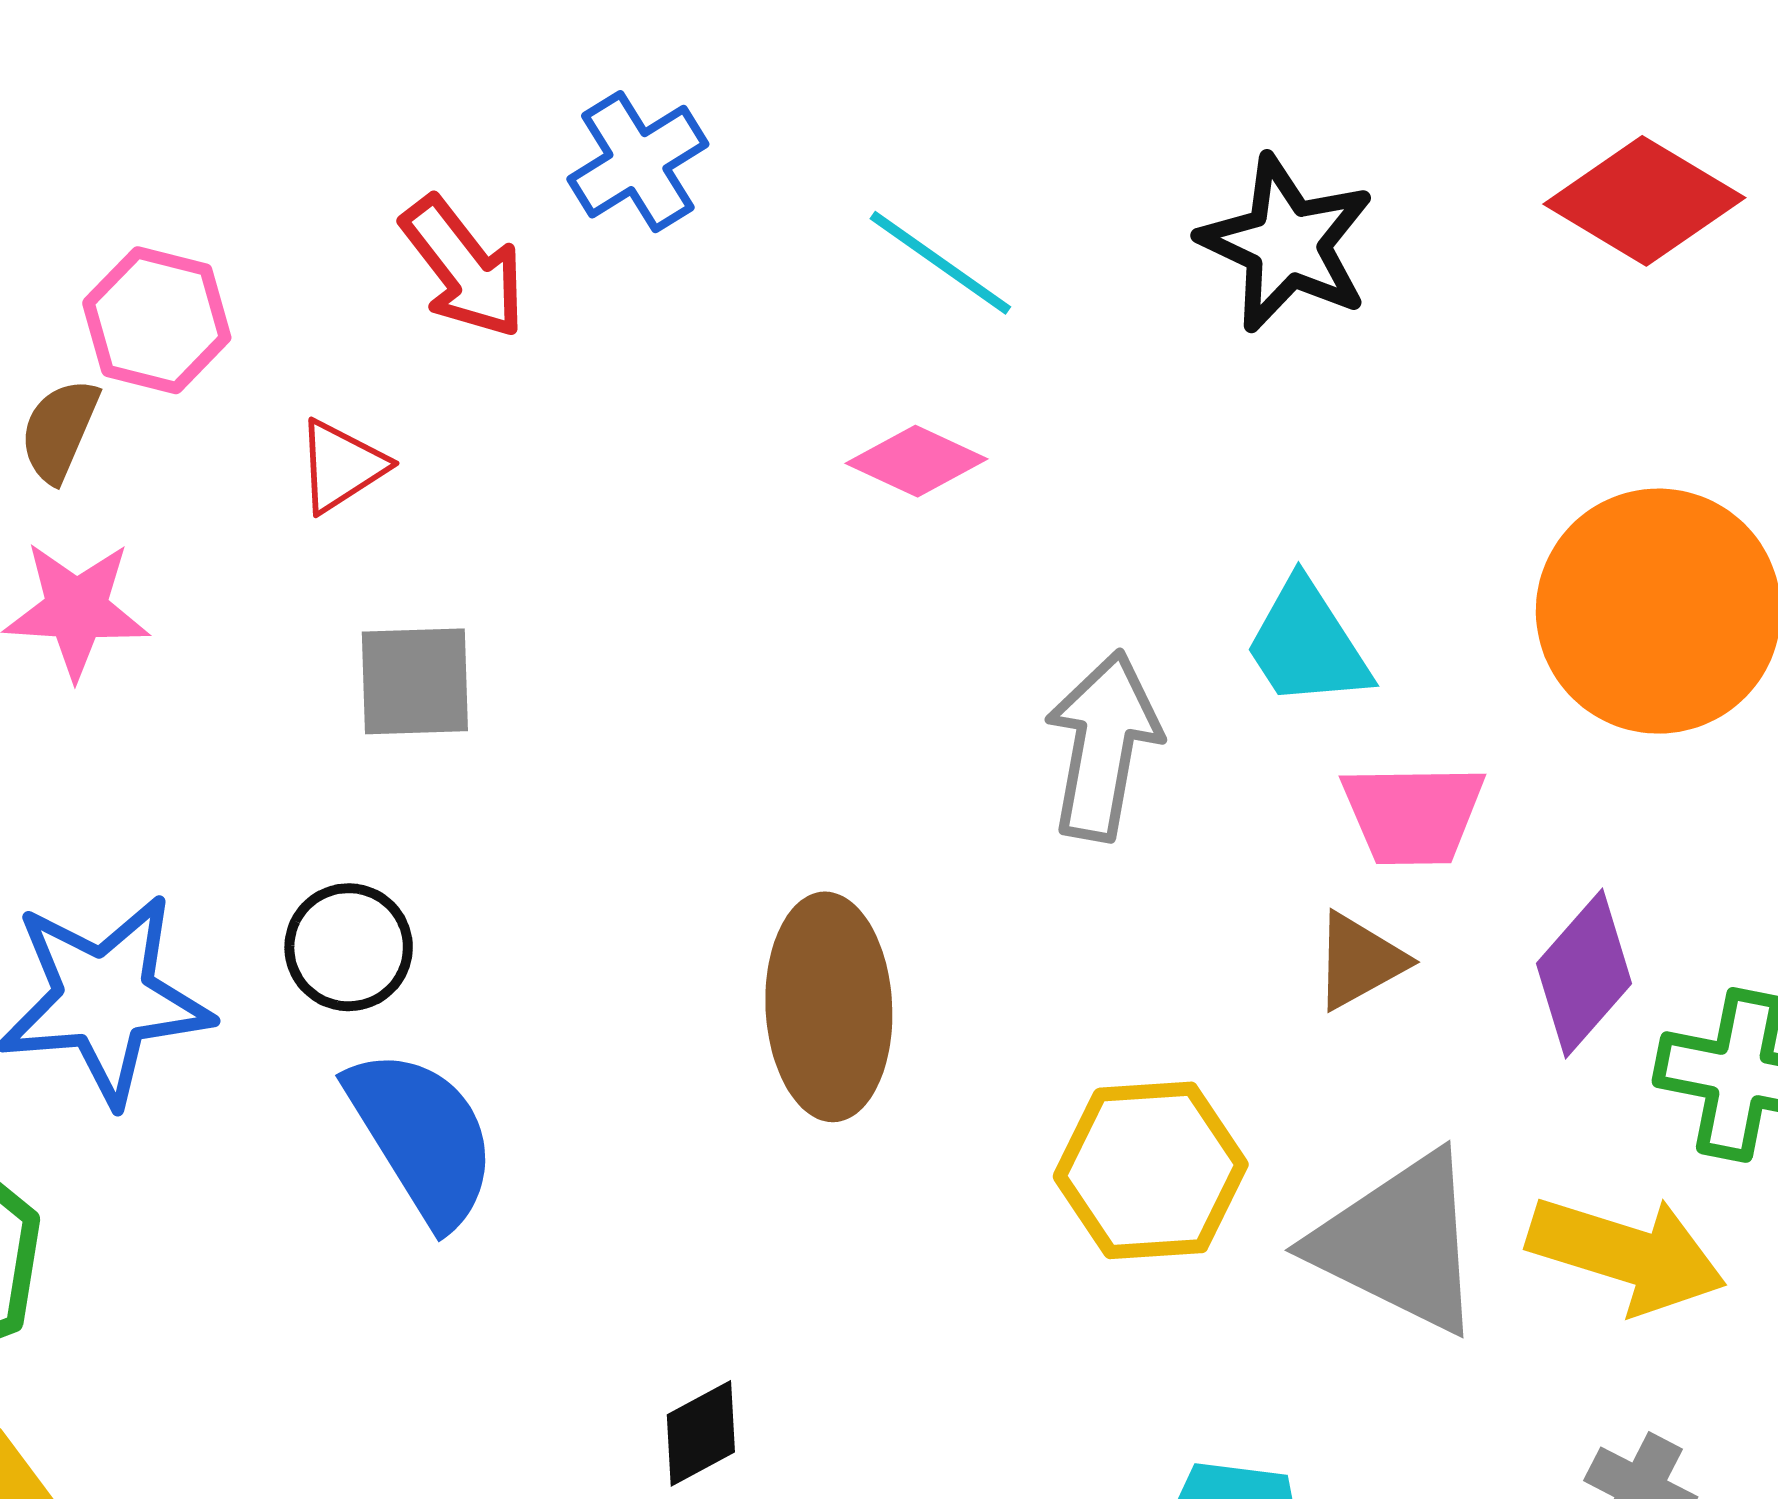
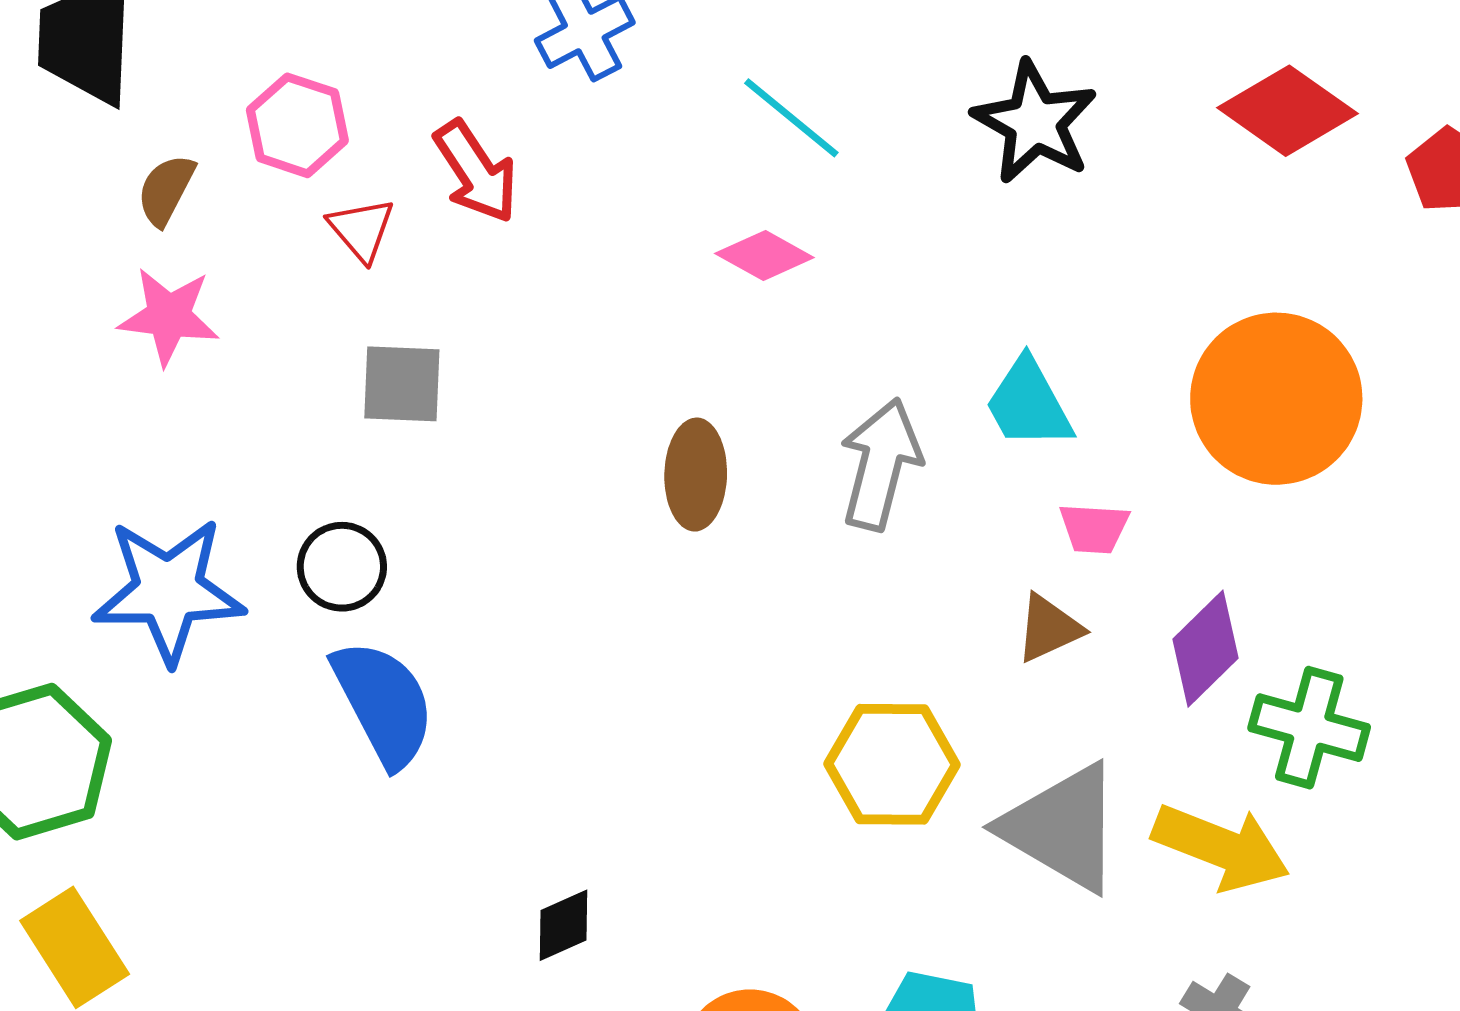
red arrow: (464, 267) -> (476, 172), moved
pink hexagon: (157, 320) -> (297, 125), moved
red triangle: (341, 466) -> (361, 229), turned -42
pink trapezoid: (1413, 814) -> (1094, 528), size x0.7
brown ellipse: (829, 1007) -> (696, 475), moved, size x0.7

